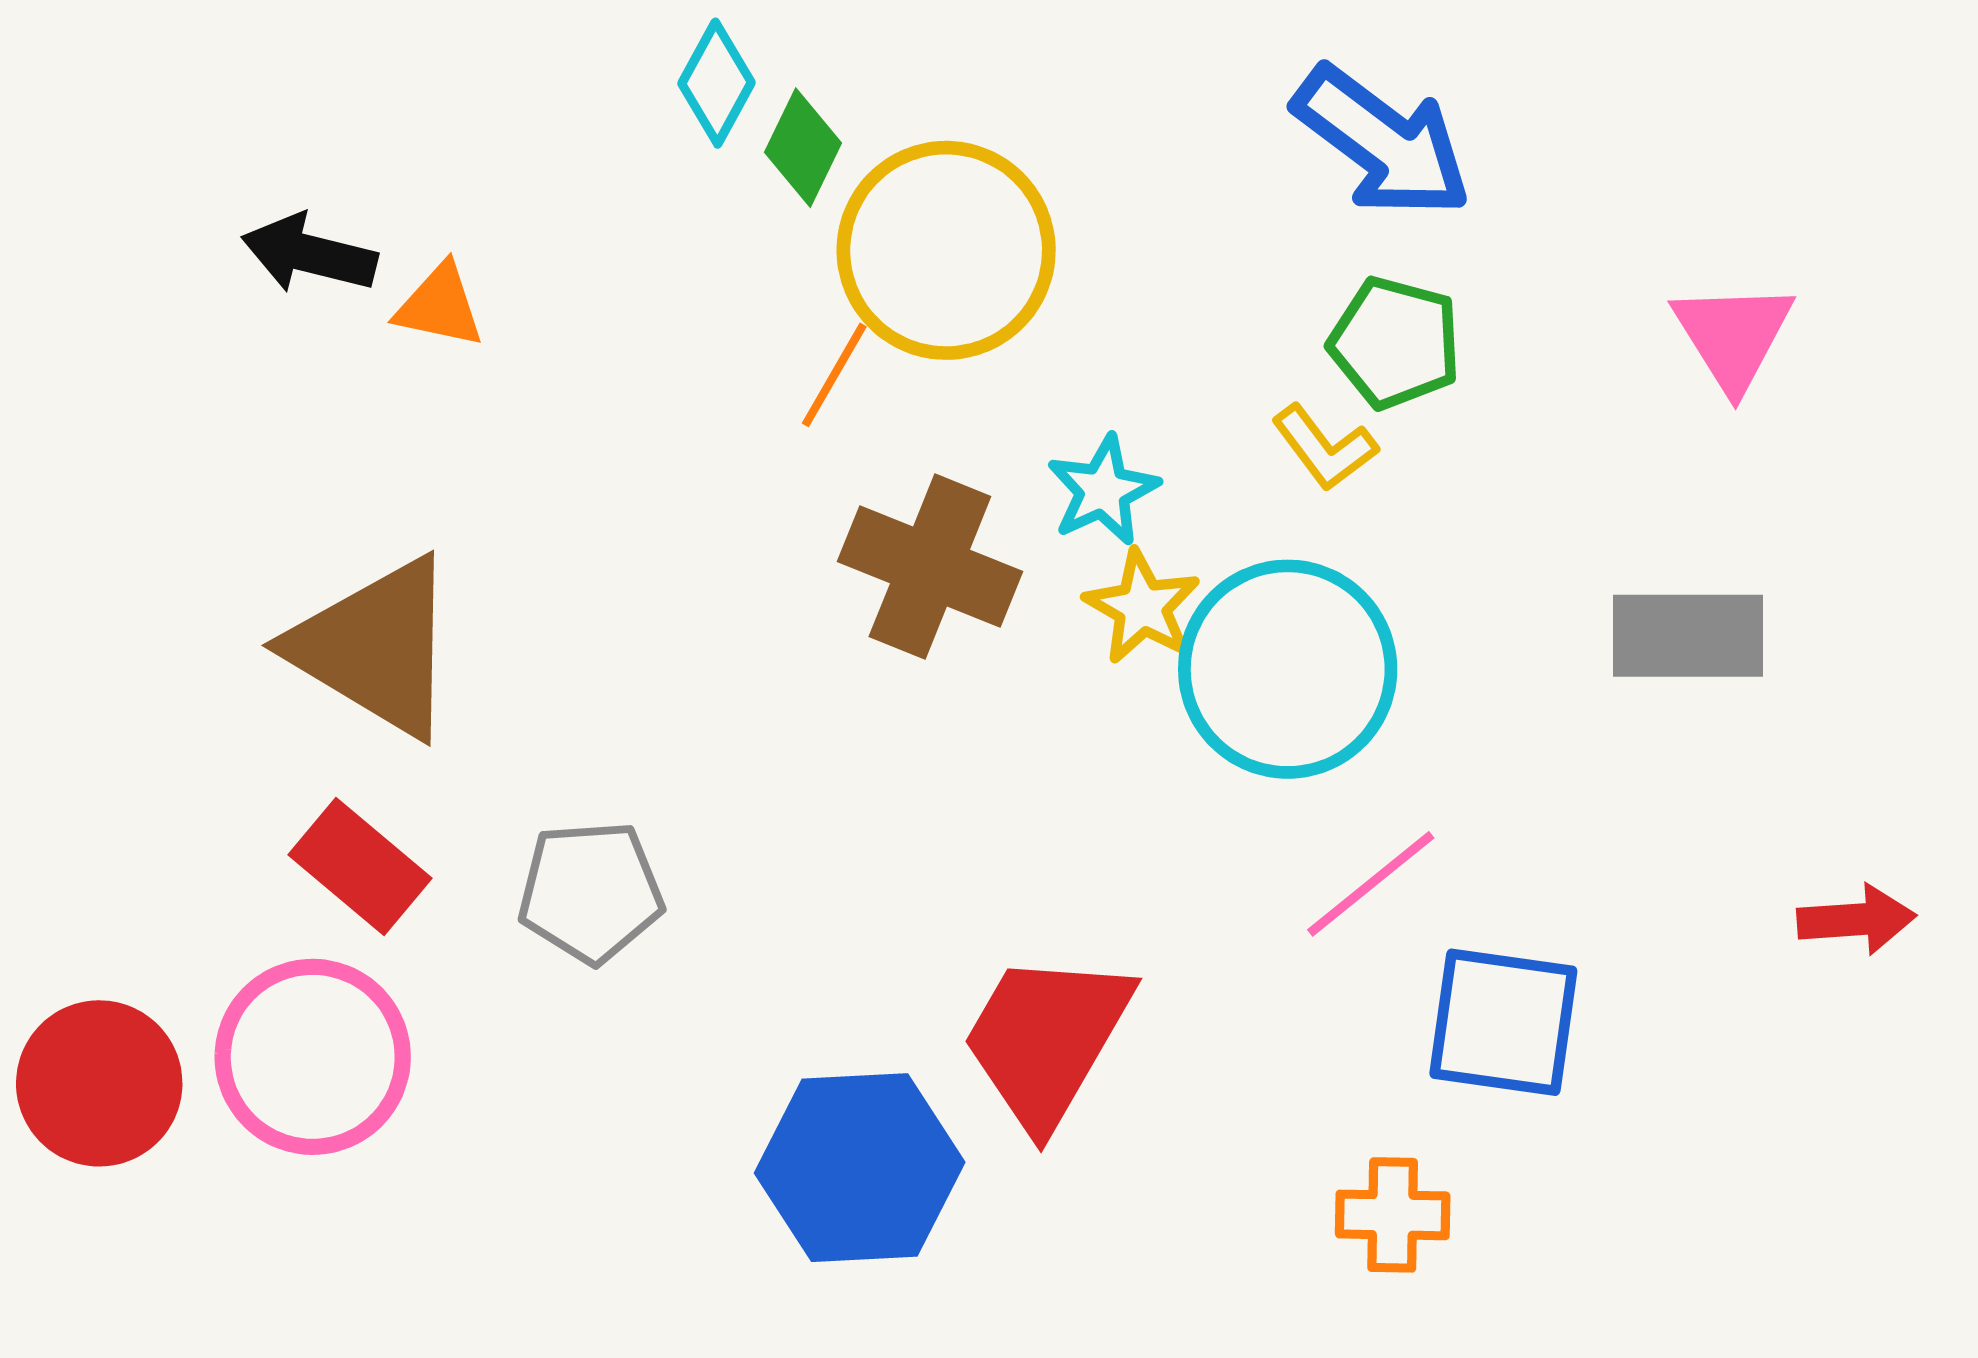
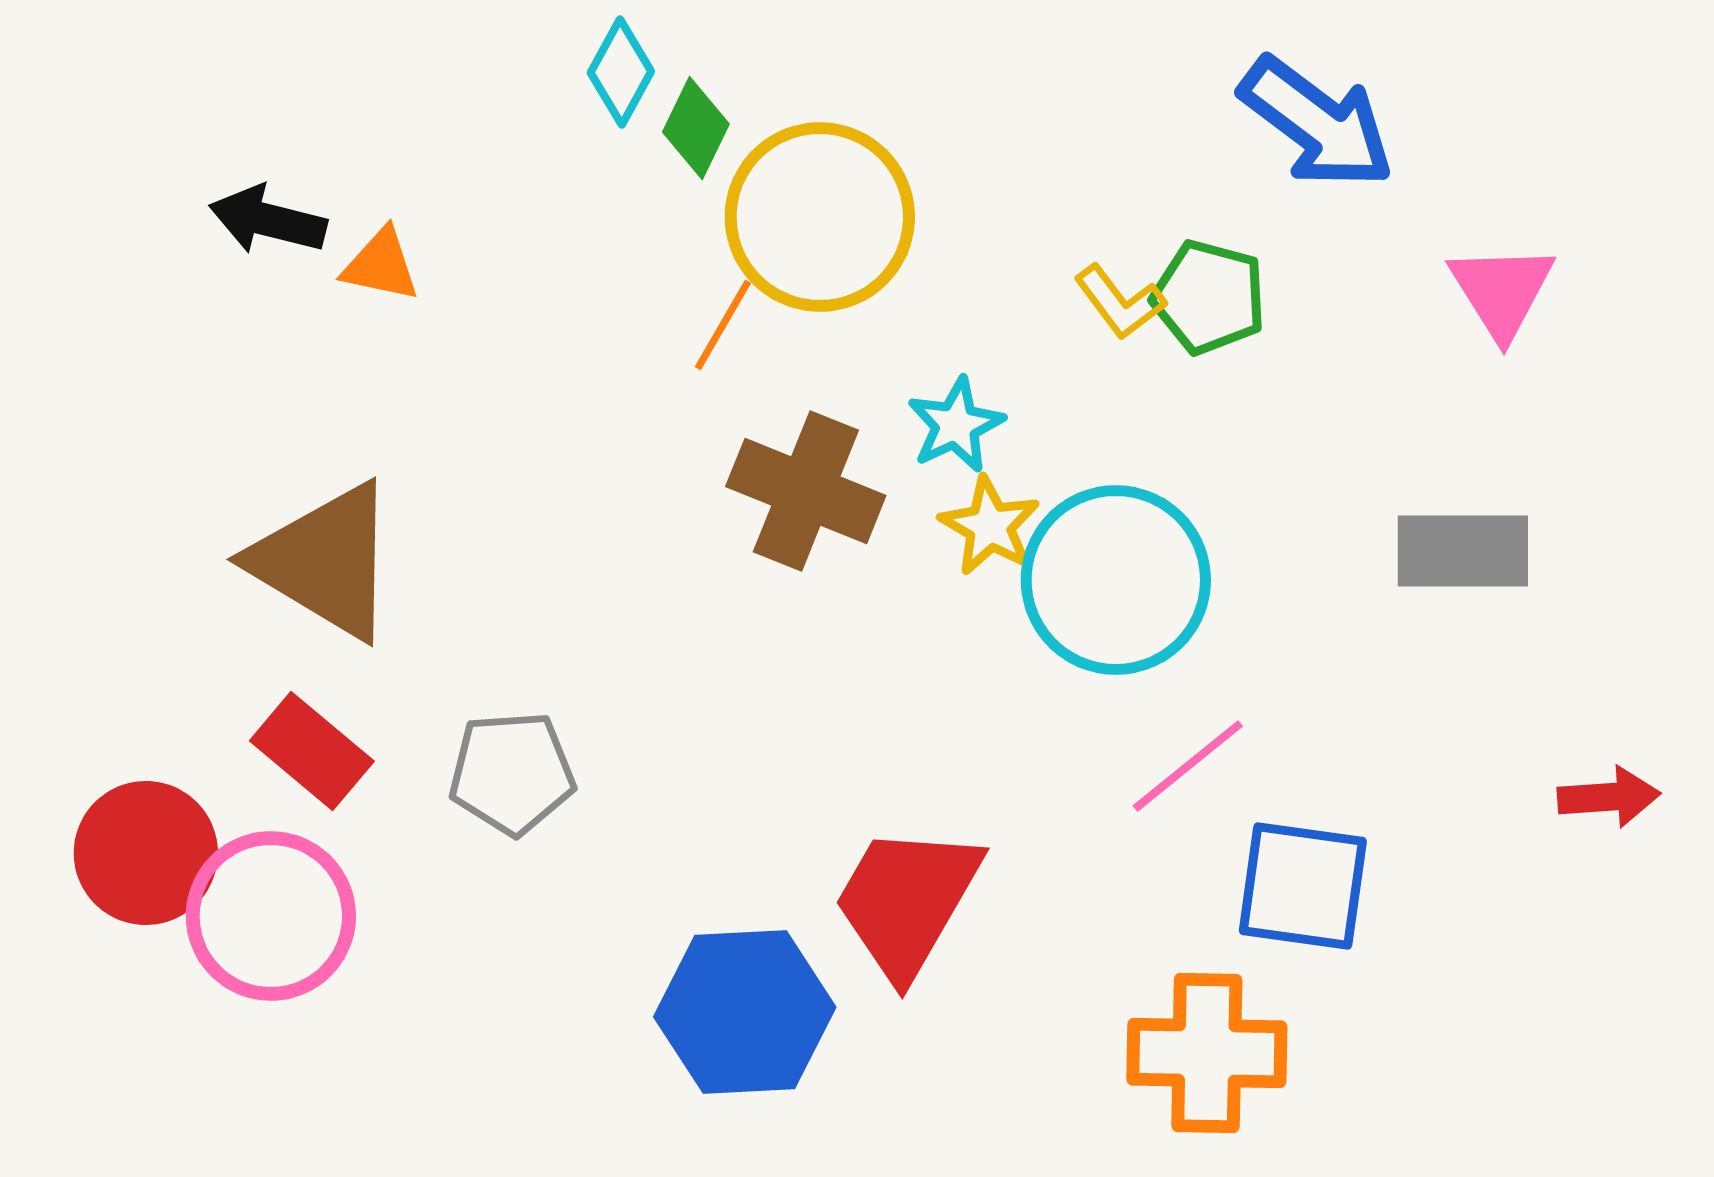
blue arrow: (1382, 142) -> (1317, 123), moved
yellow L-shape: (1325, 448) -> (1120, 302), moved
red circle: (99, 1083) -> (146, 853), moved
orange cross: (1393, 1215) -> (1207, 1053), size x1.6

